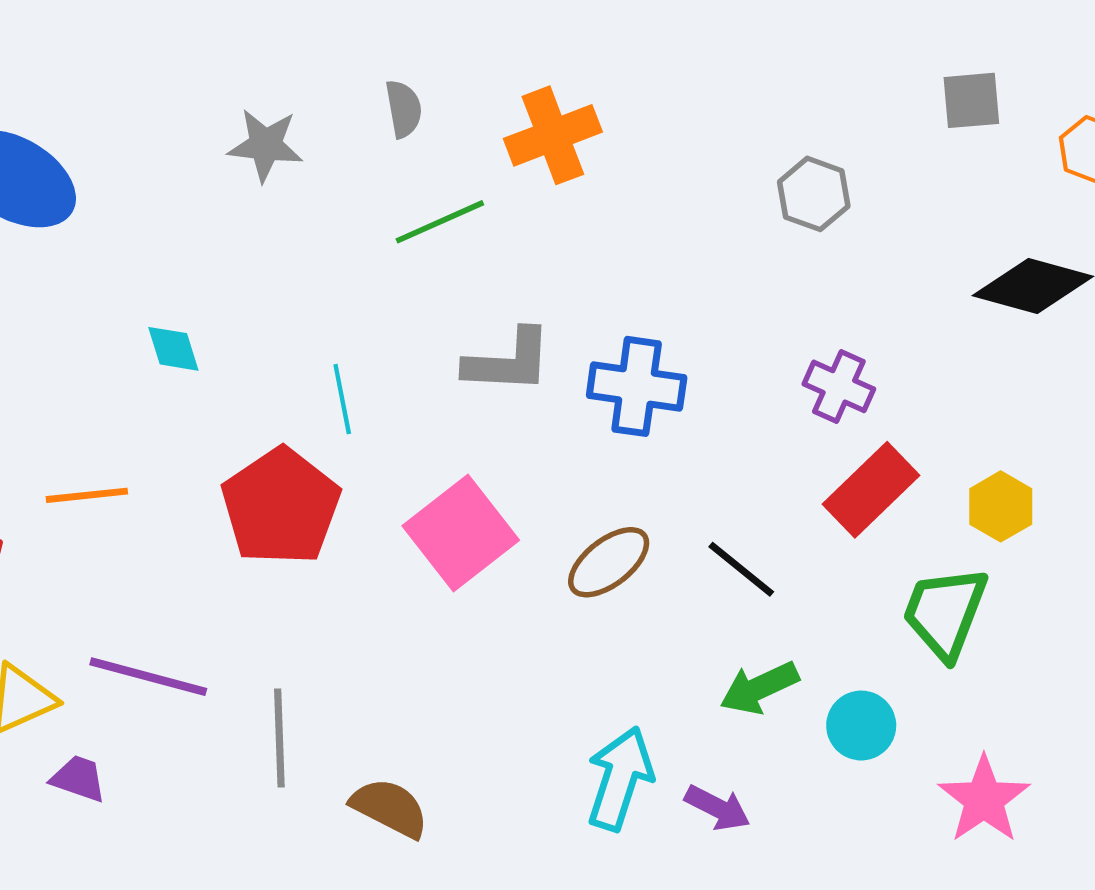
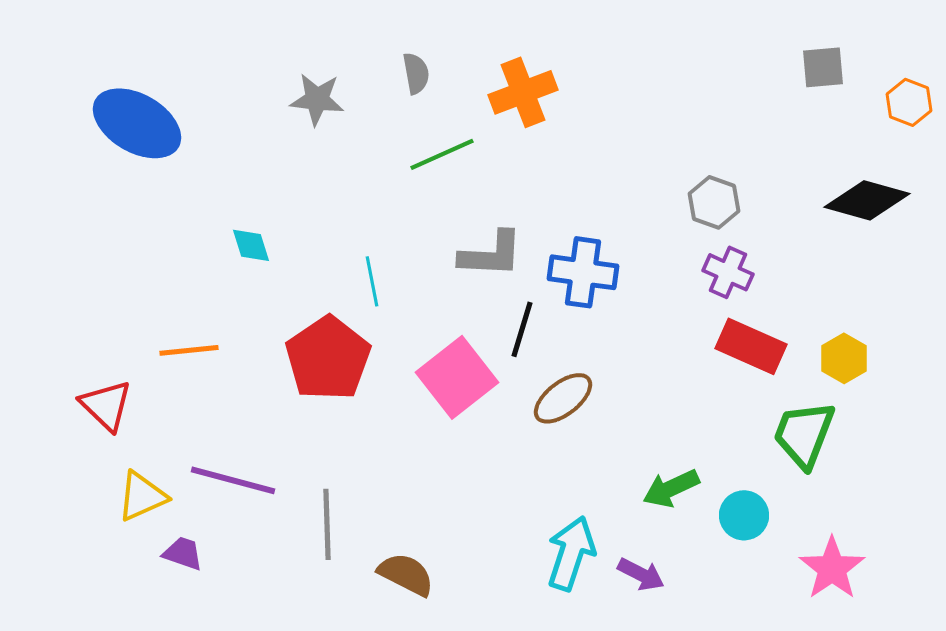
gray hexagon: (814, 194) -> (714, 202), moved
red rectangle: (871, 490) -> (751, 346), turned 68
black line: (741, 569) -> (522, 329), moved, turned 68

